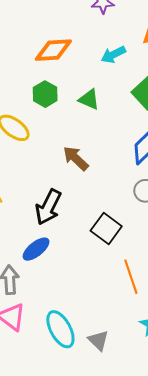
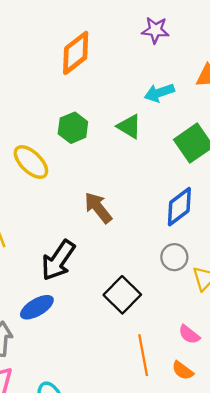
orange diamond: (53, 50) -> (76, 53), moved, turned -42
green triangle: (89, 99) -> (129, 126), moved

